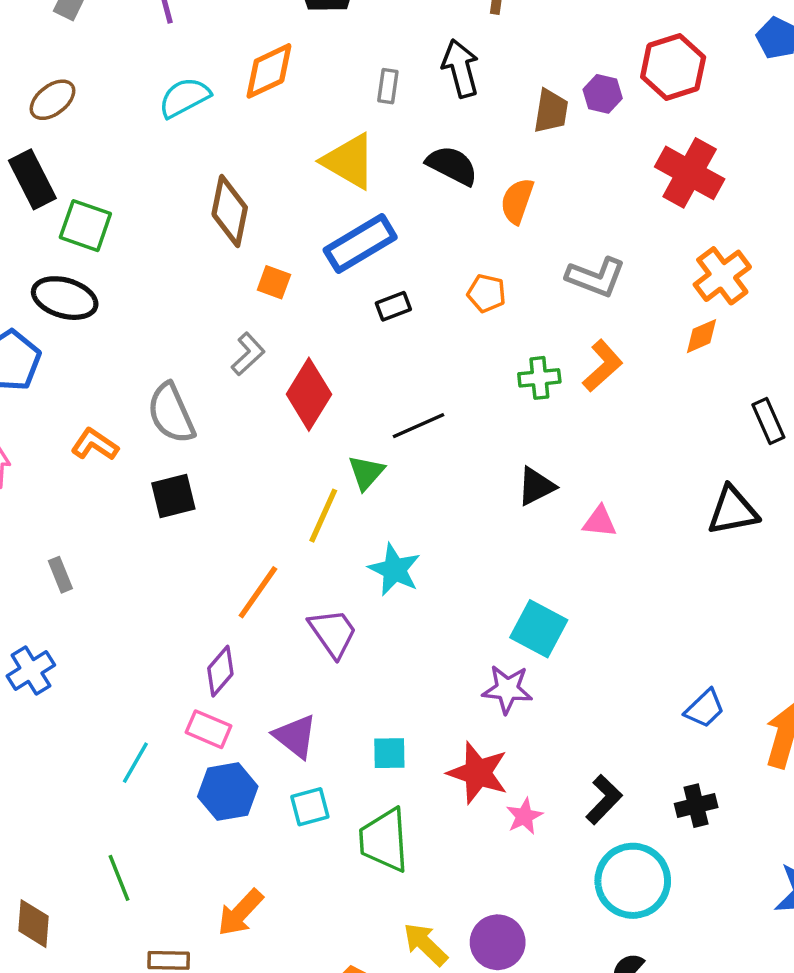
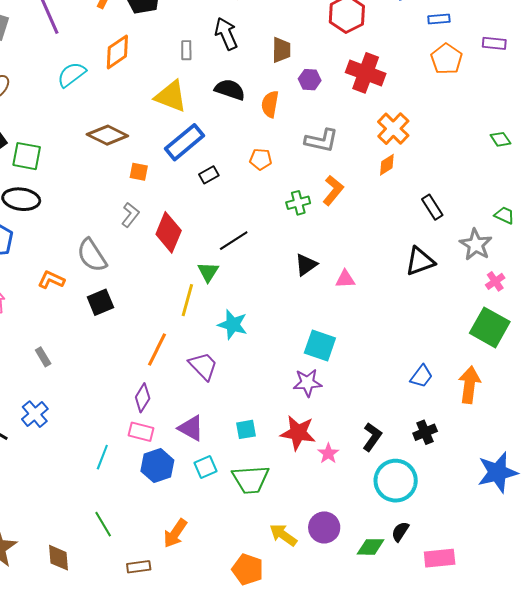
purple hexagon: (603, 94) -> (310, 80), moved
brown diamond: (230, 211) -> (107, 135), turned -66
green trapezoid: (384, 840) -> (251, 479), turned -81

